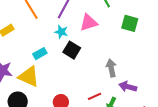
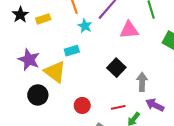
cyan star: (61, 32) -> (85, 26), moved
black square: (72, 50) -> (116, 68), moved

